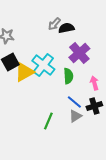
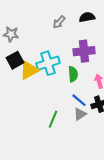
black semicircle: (66, 28) -> (87, 17), moved
purple cross: (79, 53) -> (84, 51), turned 35
cyan cross: (43, 65) -> (48, 63), turned 35

